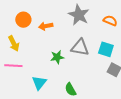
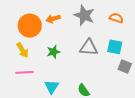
orange circle: (23, 20) -> (30, 26), size x1.5
orange arrow: (46, 26) -> (53, 19), moved
green star: (57, 57) -> (53, 52), moved

